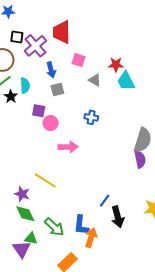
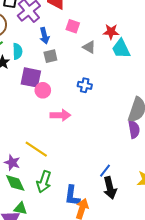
purple square: (39, 111) -> (31, 77), size x1.5
blue line: (105, 201) -> (105, 171), moved
green arrow: (54, 227) -> (44, 182), moved, turned 65

